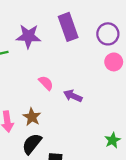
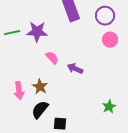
purple star: (28, 36) -> (37, 32), moved

